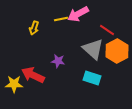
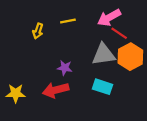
pink arrow: (78, 14) -> (109, 18), moved
gray triangle: (93, 49) -> (104, 54), turned -50
red arrow: (33, 75) -> (56, 90), moved, turned -40

